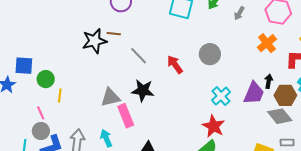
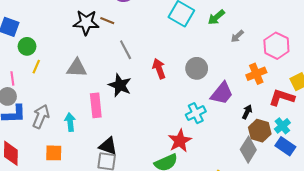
purple trapezoid: (254, 93) -> (222, 93), moved
gray triangle: (110, 97) -> (77, 68), moved
gray diamond: (280, 116) -> (248, 150), turned 55

